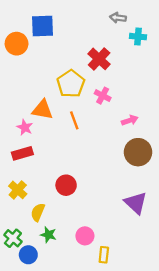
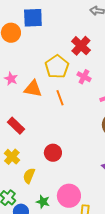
pink star: (25, 127) -> (11, 79), moved
red rectangle: (22, 153) -> (16, 126), turned 60
green star: (48, 235) -> (43, 202), moved
pink circle: (85, 236) -> (69, 196), size x1.5

